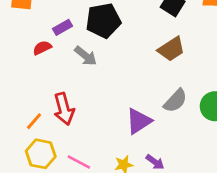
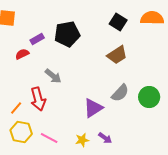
gray arrow: (86, 56) -> (53, 76), moved

